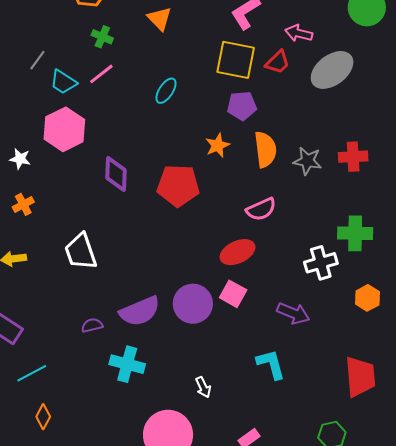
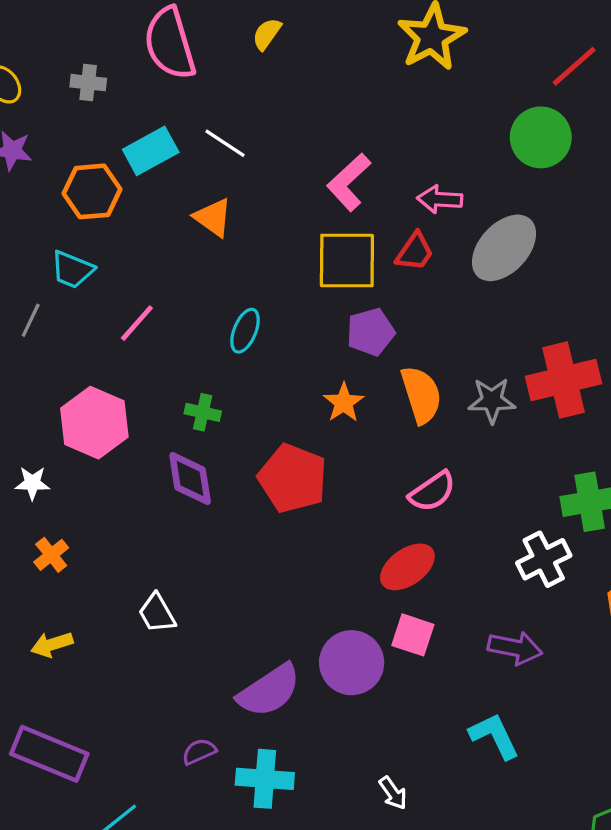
green cross: (102, 37) -> (203, 412), moved
cyan trapezoid: (63, 82) -> (72, 270), moved
red cross: (353, 157) -> (564, 380), size x1.5
red pentagon: (178, 186) -> (293, 478), turned 30
white trapezoid: (81, 252) -> (157, 613), size x0.7
purple semicircle: (92, 325) -> (199, 752), moved

